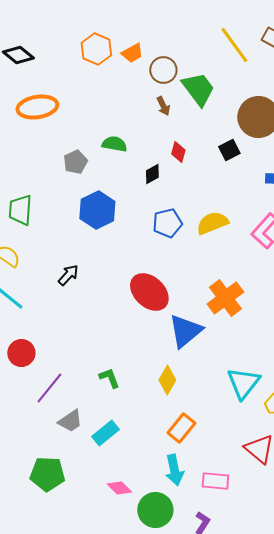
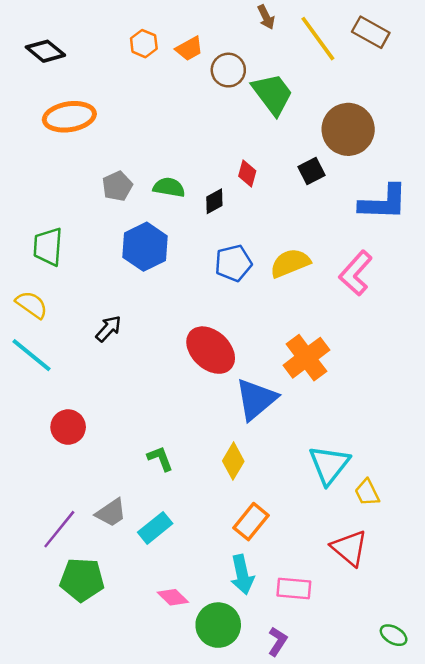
orange hexagon: (96, 49) -> (144, 44), size x0.7
brown arrow: (163, 106) -> (266, 17), moved
green semicircle: (114, 144) -> (169, 187), moved
red circle: (21, 353) -> (68, 427), moved
purple line: (49, 388) -> (59, 529), moved

